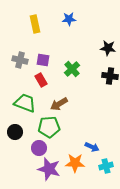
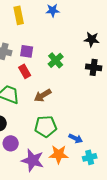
green pentagon: (49, 127) -> (46, 126), moved
purple circle: (39, 148) -> (11, 143), moved

